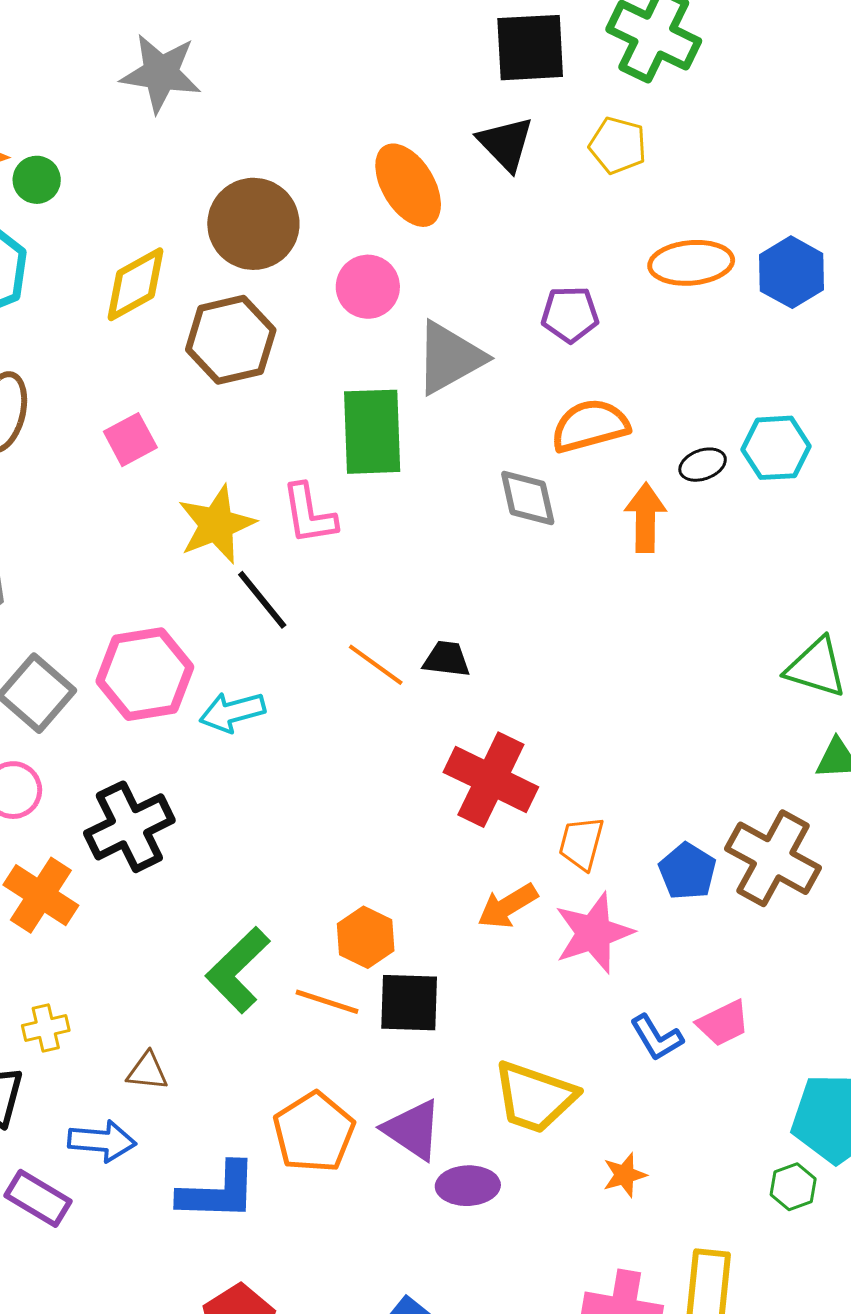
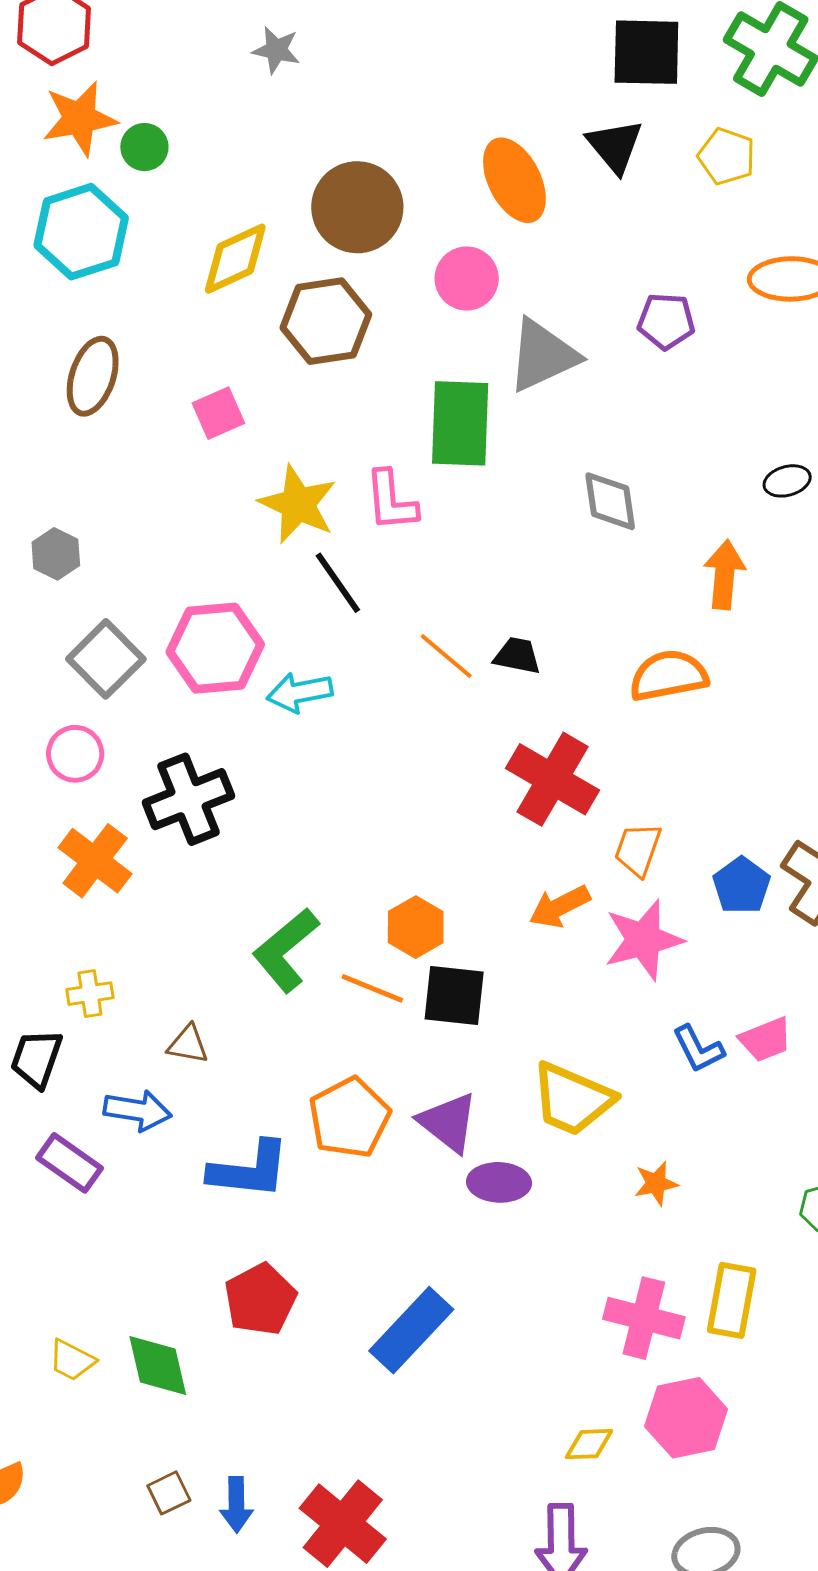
gray star: (161, 73) -> (276, 50), size x0.6
orange semicircle: (590, 426) -> (669, 676), moved
orange arrow: (645, 518) -> (724, 575), moved
yellow star: (216, 524) -> (298, 504), turned -30

